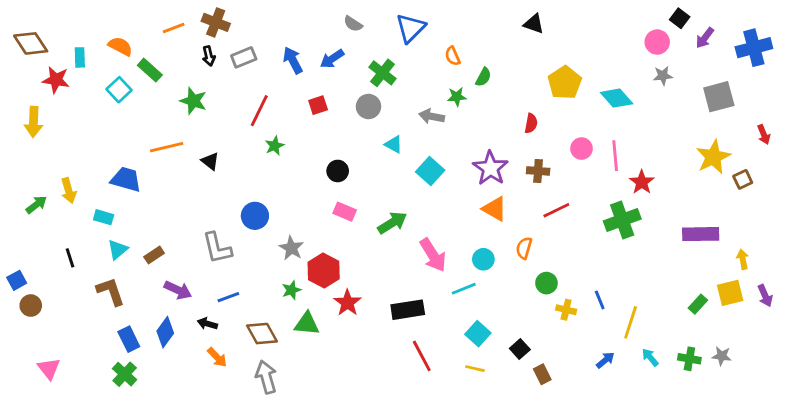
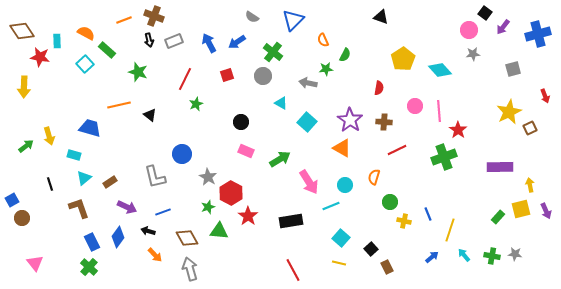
gray square: (719, 97) -> (513, 69), size x0.7
orange triangle: (495, 209) -> (342, 148), moved
red line: (422, 356) -> (293, 270), moved

